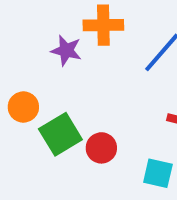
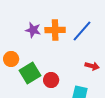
orange cross: (103, 25) -> (55, 30), moved

